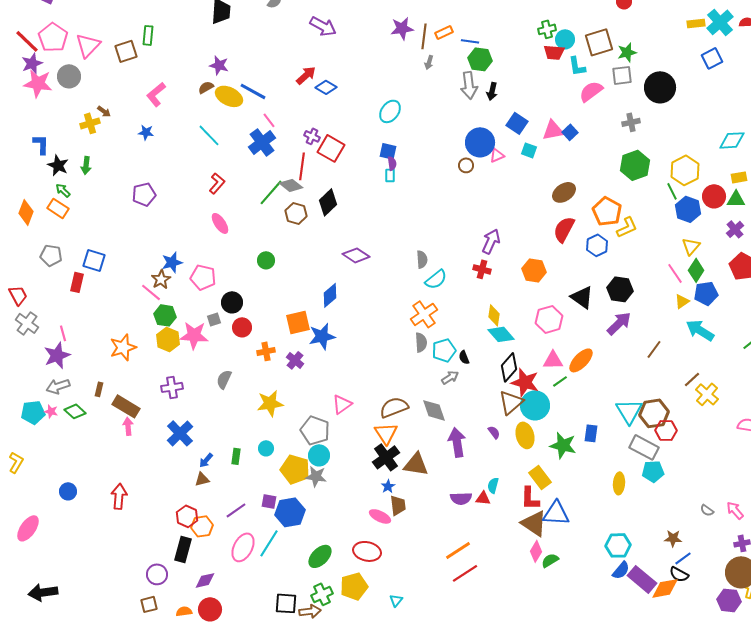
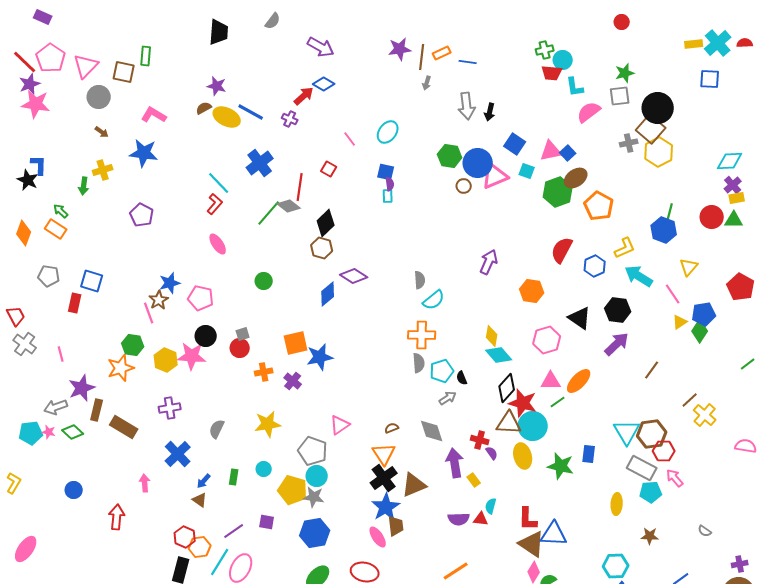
brown square: (599, 42) -> (651, 129), moved, turned -32
brown square: (126, 51) -> (124, 72), turned 30
blue square: (712, 58) -> (710, 79), turned 30
green hexagon: (480, 59) -> (450, 156), moved
gray circle: (69, 76) -> (99, 97), moved
blue diamond: (326, 87) -> (324, 84), moved
pink L-shape: (156, 94) -> (154, 115), turned 70
pink line: (269, 120) -> (350, 139), moved
yellow cross: (90, 123) -> (103, 170), moved
blue star: (146, 132) -> (144, 153), size x1.8
cyan line: (209, 135) -> (219, 183), moved
purple cross: (312, 136) -> (290, 119), moved
red square: (331, 148) -> (329, 169), size x0.6
pink triangle: (497, 155) -> (495, 176), size x1.8
black star: (58, 165) -> (28, 180), moved
green hexagon: (635, 165) -> (558, 192), moved
yellow hexagon: (685, 170) -> (659, 152), moved
green line: (672, 191) -> (670, 212), turned 42
brown ellipse: (564, 192) -> (576, 178), moved
purple pentagon: (144, 194) -> (142, 215), turned -30
blue hexagon: (688, 209) -> (664, 230), moved
orange pentagon: (607, 211) -> (599, 206), moved
brown hexagon: (296, 213) -> (322, 248), moved
purple cross: (735, 229) -> (733, 185), moved
red cross: (482, 269) -> (480, 440), moved
green diamond: (696, 270) -> (700, 331), moved
pink line: (151, 292) -> (149, 313), turned 30
blue diamond: (330, 295) -> (328, 294), moved
black circle: (232, 302) -> (206, 336), moved
orange cross: (424, 314) -> (422, 335), turned 36
green hexagon: (165, 315) -> (133, 345), moved
gray square: (214, 319) -> (243, 334), moved
cyan arrow: (700, 330) -> (639, 276), moved
purple star: (57, 355) -> (82, 388), moved
gray semicircle: (224, 379) -> (217, 429), moved
brown rectangle: (99, 389) -> (97, 410), size x1.5
brown triangle: (511, 402) -> (509, 423), turned 44
brown semicircle: (394, 407) -> (392, 428), size x0.5
pink arrow: (128, 426) -> (145, 483), moved
brown triangle: (416, 464) -> (414, 485), turned -32
yellow rectangle: (540, 477) -> (474, 480), moved, size x0.6
brown triangle: (202, 479) -> (200, 500), turned 49
blue star: (388, 486) -> (386, 507), size x2.0
blue circle: (68, 491) -> (74, 490), moved
pink arrow: (735, 510) -> (675, 478), moved
blue hexagon: (290, 512) -> (315, 533), moved
pink ellipse: (380, 516) -> (378, 537), turned 30
brown star: (673, 538) -> (650, 536), moved
cyan line: (269, 543) -> (220, 562), moved

